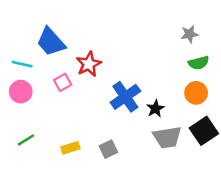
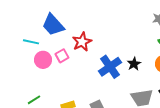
pink circle: (21, 92) -> (43, 60), moved
black star: (155, 109) -> (134, 64), moved

